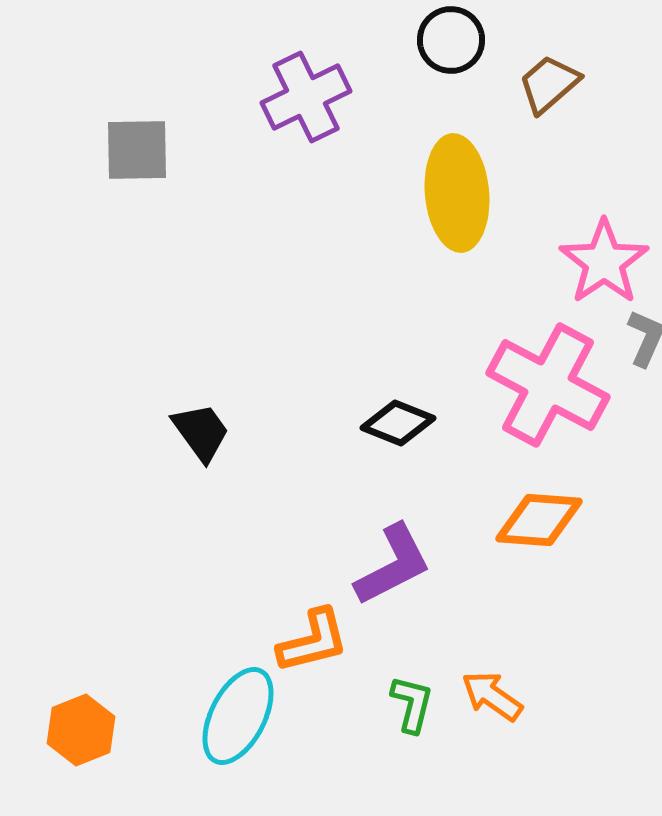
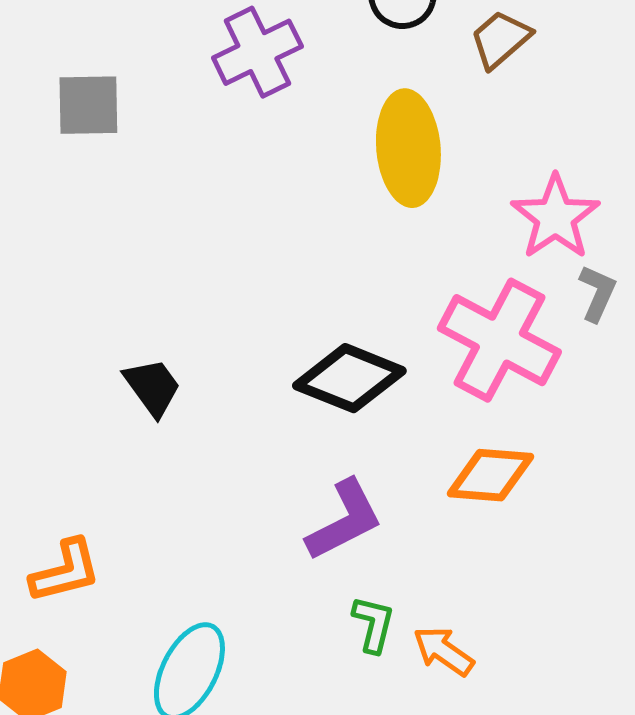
black diamond: (398, 423) -> (349, 378), size x1.5
orange L-shape: (313, 641) -> (65, 571), moved
green L-shape: (412, 704) -> (373, 624), moved

